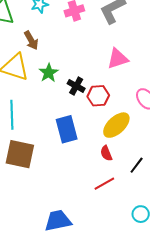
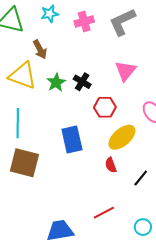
pink triangle: (118, 59) -> (126, 71), turned -35
black cross: (76, 86) -> (82, 82), moved
red line: (104, 184) -> (104, 213), moved

